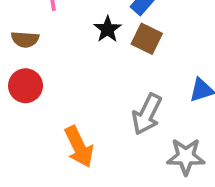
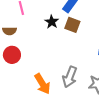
gray arrow: (147, 114) -> (70, 77), moved

